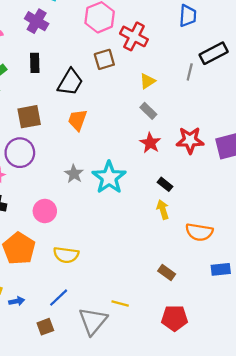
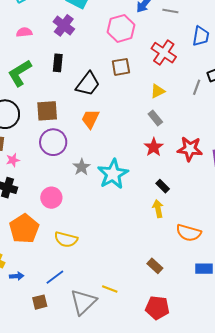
red cross: (134, 36) -> (164, 53), moved
purple circle: (20, 153) -> (53, 142), moved

